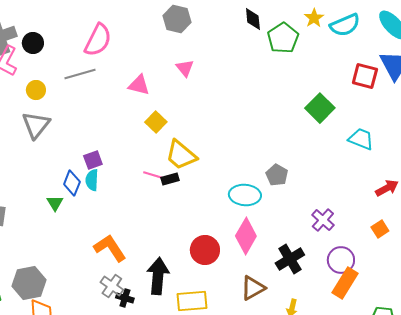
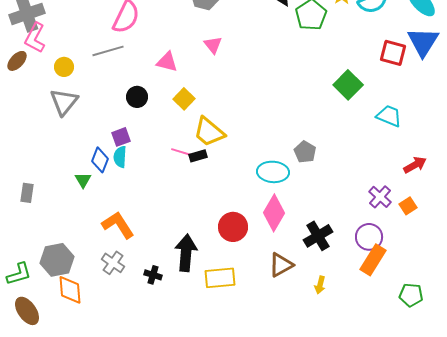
black circle: (33, 43) -> (137, 97), moved
purple cross: (323, 220) -> (380, 197), moved
orange L-shape: (110, 248) -> (118, 225), moved
gray cross: (112, 286) -> (113, 263), moved

